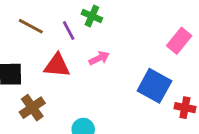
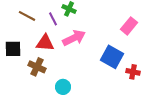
pink arrow: (99, 58) -> (74, 38), size x1.6
brown cross: (32, 108) -> (37, 67), moved, turned -30

